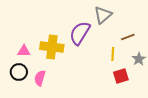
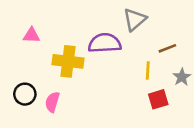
purple semicircle: (80, 33) -> (105, 43), turned 55
pink triangle: (24, 51) -> (31, 35), moved

